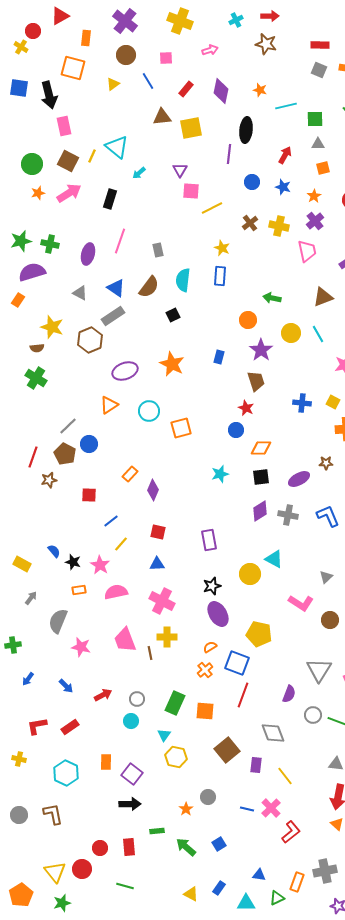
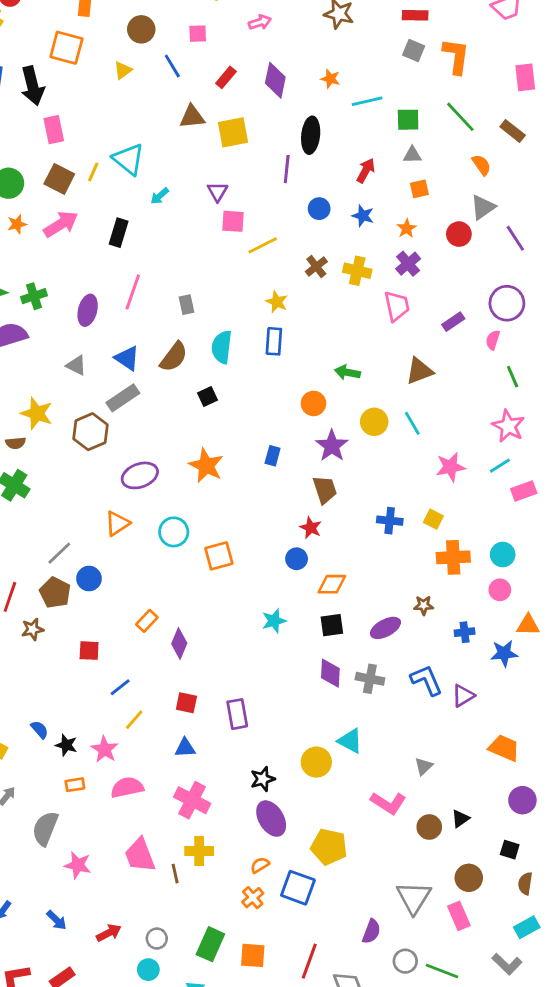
green cross: (50, 244) -> (34, 296), turned -30
purple diamond: (260, 511) -> (330, 673), turned -55
purple rectangle: (209, 540) -> (237, 714), moved
red line: (243, 695) -> (309, 961), moved

